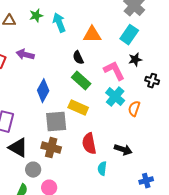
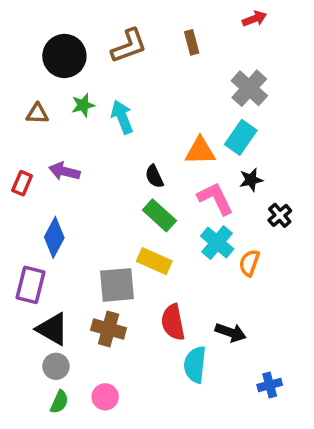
orange triangle: (92, 35) -> (200, 151), moved
black cross: (152, 81) -> (280, 215), turned 32
blue diamond: (43, 91) -> (54, 237), moved
cyan semicircle: (102, 169) -> (195, 365), size x1.5
gray circle: (33, 170) -> (56, 366), moved

